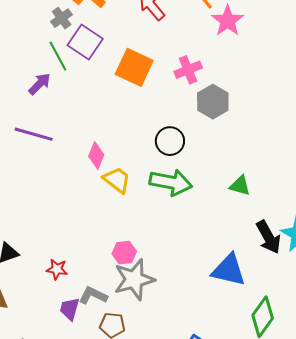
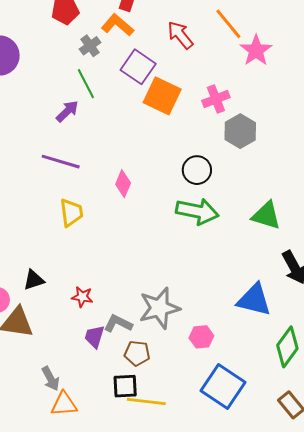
purple square: (85, 42) -> (138, 67), moved
yellow trapezoid: (117, 180) -> (71, 213), moved, turned 44
green triangle: (240, 186) -> (266, 215), size x1.4
pink hexagon: (124, 253) -> (201, 337), moved

